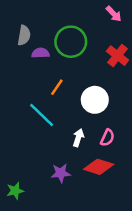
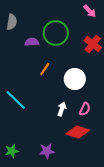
gray semicircle: (24, 35) -> (12, 22), moved
cyan line: (42, 115) -> (16, 100), moved
purple star: (61, 173) -> (47, 151), moved

